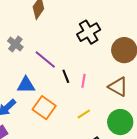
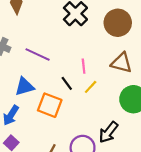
black line: (66, 76) -> (67, 83), moved
yellow line: (84, 114) -> (91, 87), moved

